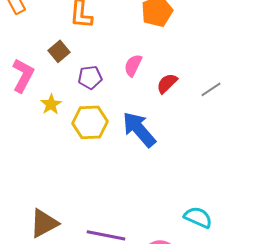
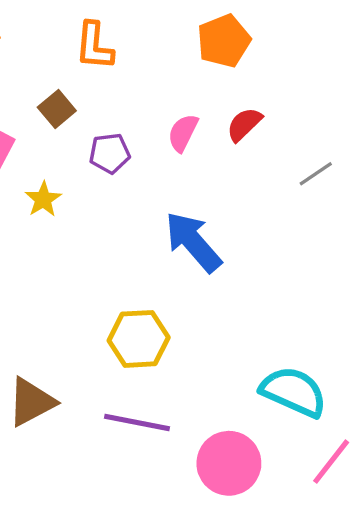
red semicircle: (167, 83) -> (244, 124), moved
yellow hexagon: (90, 122) -> (139, 339), moved
cyan semicircle: (198, 217) -> (294, 392), size x1.4

